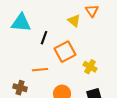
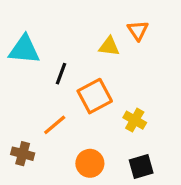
yellow triangle: (74, 21) -> (109, 46), turned -32
orange line: (40, 70) -> (55, 125), turned -35

